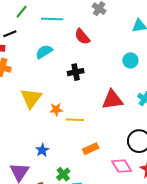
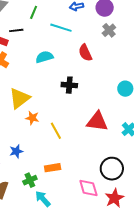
green line: (22, 12) -> (34, 12), turned -32
orange star: (56, 110) -> (32, 118), moved
yellow line: (75, 120) -> (56, 131), turned 42
orange rectangle: (91, 149) -> (53, 168), moved

